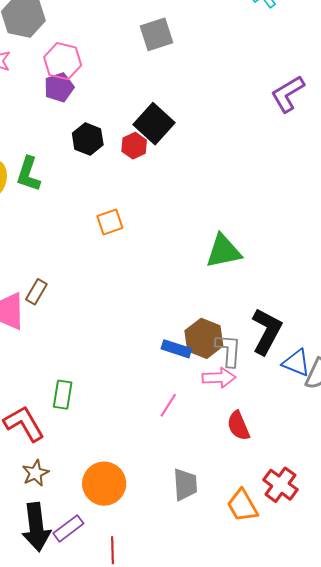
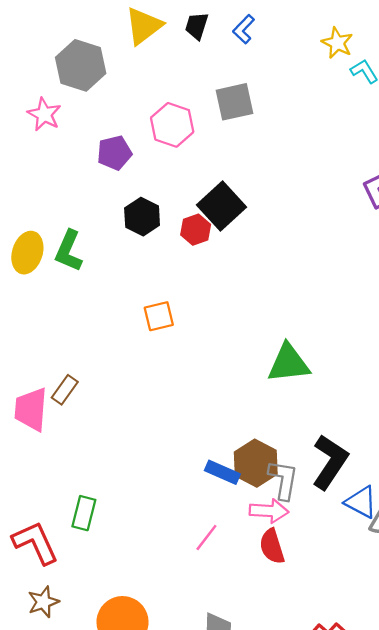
pink hexagon: (63, 61) -> (172, 125), moved
red semicircle: (238, 426) -> (272, 546), moved

